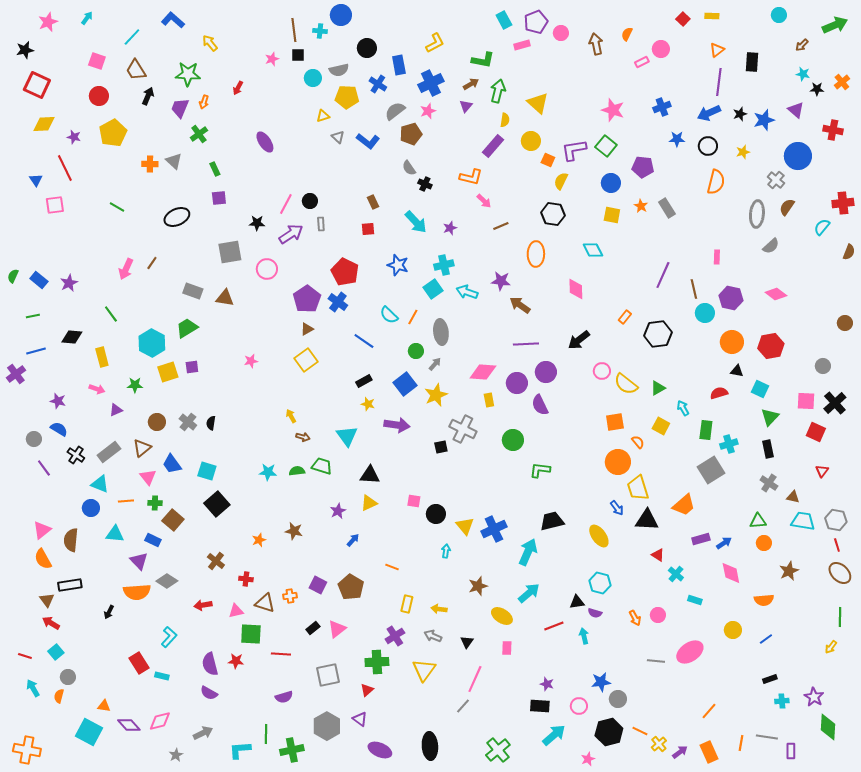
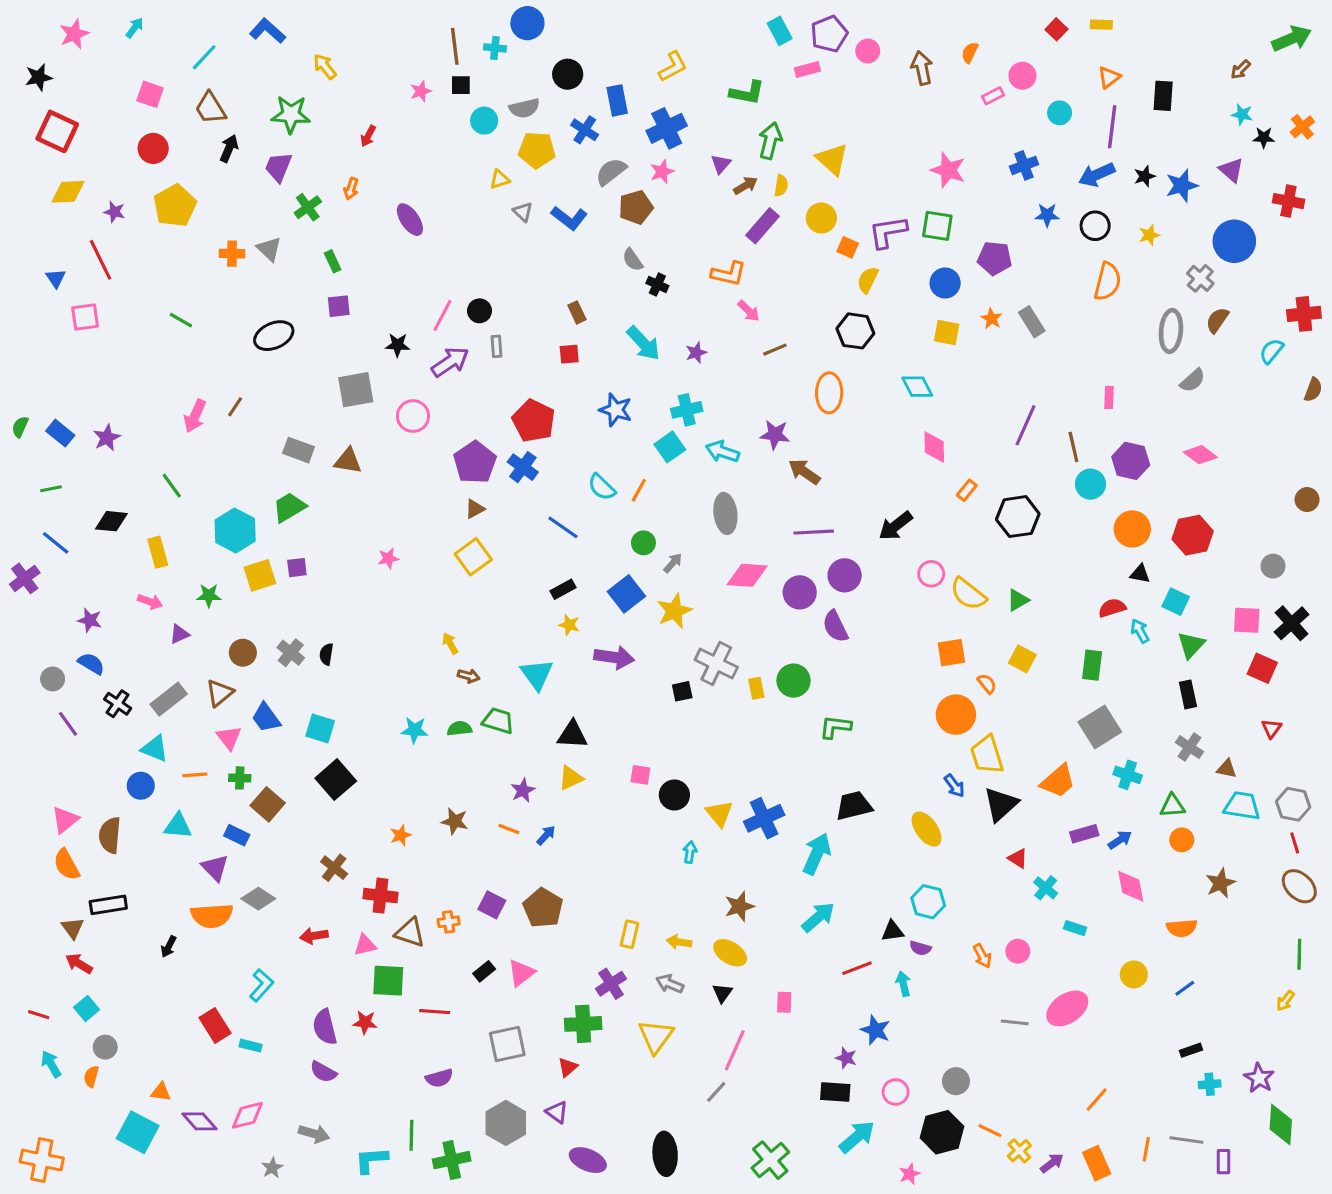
cyan circle: (779, 15) -> (1060, 113), moved
brown arrow: (471, 84) -> (746, 186), moved
orange arrow: (204, 102) -> (351, 189), moved
green square: (606, 146) -> (937, 226), turned -30
pink diamond: (576, 289) -> (934, 447), moved
gray ellipse: (441, 332) -> (725, 513), moved
blue line: (36, 351) -> (56, 543), turned 54
yellow rectangle: (489, 400) -> (756, 688), moved
cyan arrow: (683, 408) -> (1140, 631), moved
cyan cross: (729, 444) -> (1128, 775), moved, turned 36
black triangle: (647, 520) -> (1001, 804), turned -45
orange line: (392, 567) -> (509, 829), moved
red cross: (246, 579) -> (381, 896), size x1.5
yellow ellipse: (502, 616) -> (730, 953), moved
blue star: (601, 682) -> (875, 1030), moved, turned 30
gray arrow: (203, 733) -> (314, 1134), turned 42

